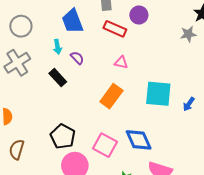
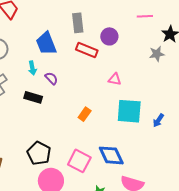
pink triangle: (121, 62) -> (115, 79), moved
black rectangle: (58, 78) -> (33, 97), turned -30
orange rectangle: (111, 96) -> (85, 114), size x0.6

